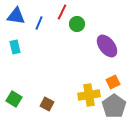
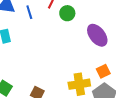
blue line: (39, 23) -> (29, 12), turned -40

